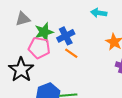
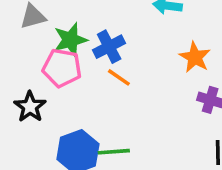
black star: (21, 70) -> (30, 107), size x0.7

